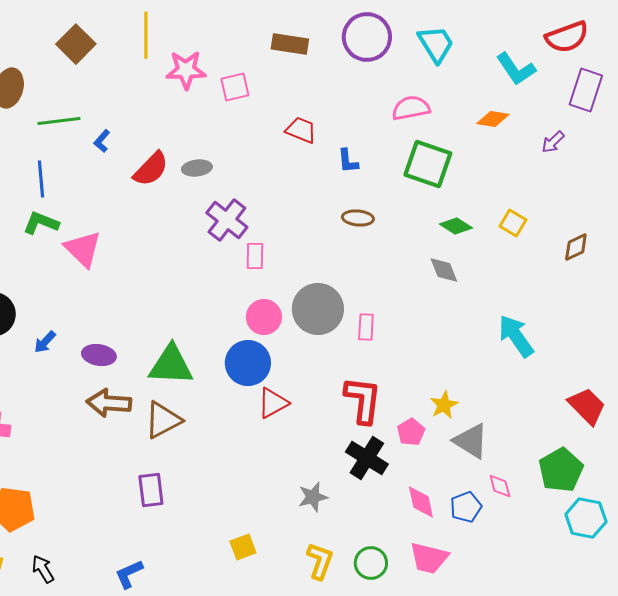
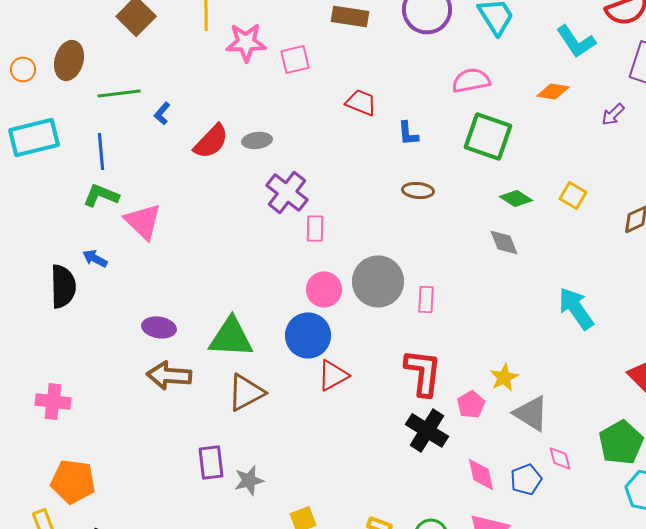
blue arrow: (45, 342) -> (95, 258), moved, turned 75
brown triangle: (163, 420) -> (246, 392), moved
gray star: (313, 497) -> (249, 480), moved

